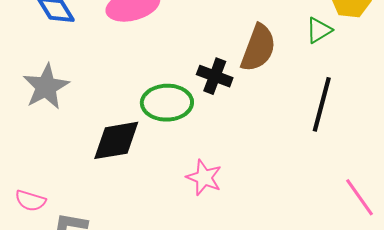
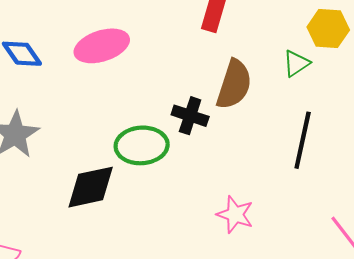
pink star: (204, 178) -> (235, 215), moved

